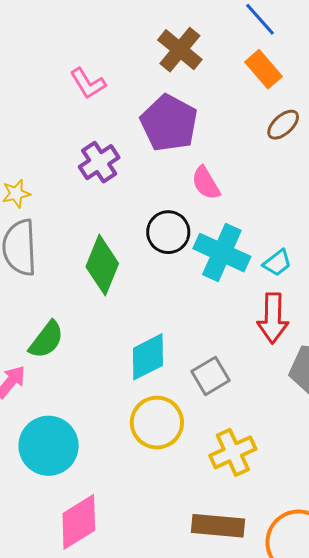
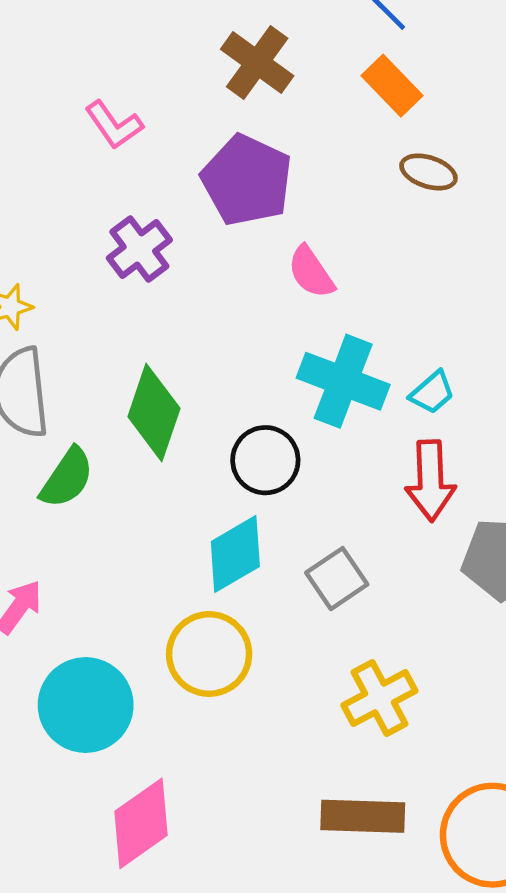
brown ellipse: (283, 125) -> (428, 172), turned 64
black circle: (168, 232) -> (265, 460), moved
green semicircle: (46, 340) -> (67, 478), moved
yellow circle: (157, 423) -> (209, 654), moved

